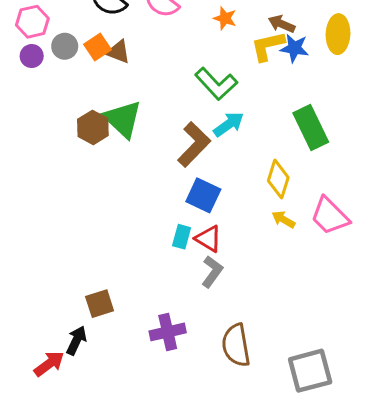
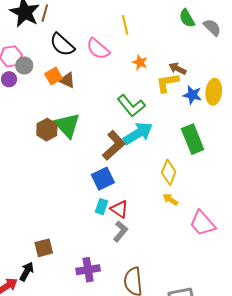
yellow ellipse: (338, 34) -> (214, 92), moved
gray circle: (65, 46) -> (24, 65), moved
blue star: (294, 48) -> (192, 95), moved
cyan arrow: (229, 124) -> (138, 133), size x1.4
blue square: (203, 195) -> (103, 179), moved, turned 35
pink trapezoid: (330, 216) -> (202, 223), moved

